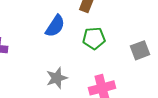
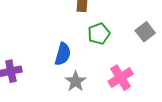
blue semicircle: (55, 26) -> (63, 54), moved

